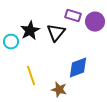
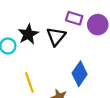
blue diamond: (78, 68) -> (80, 74), turned -35

